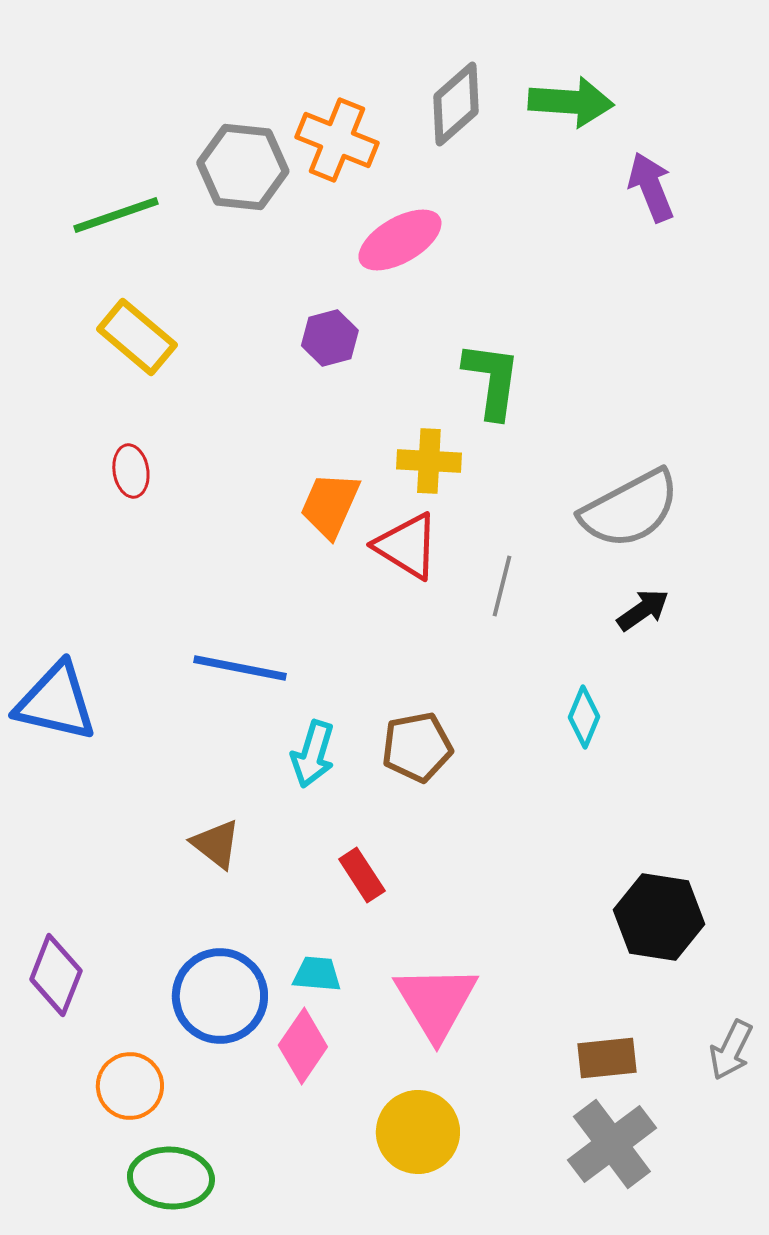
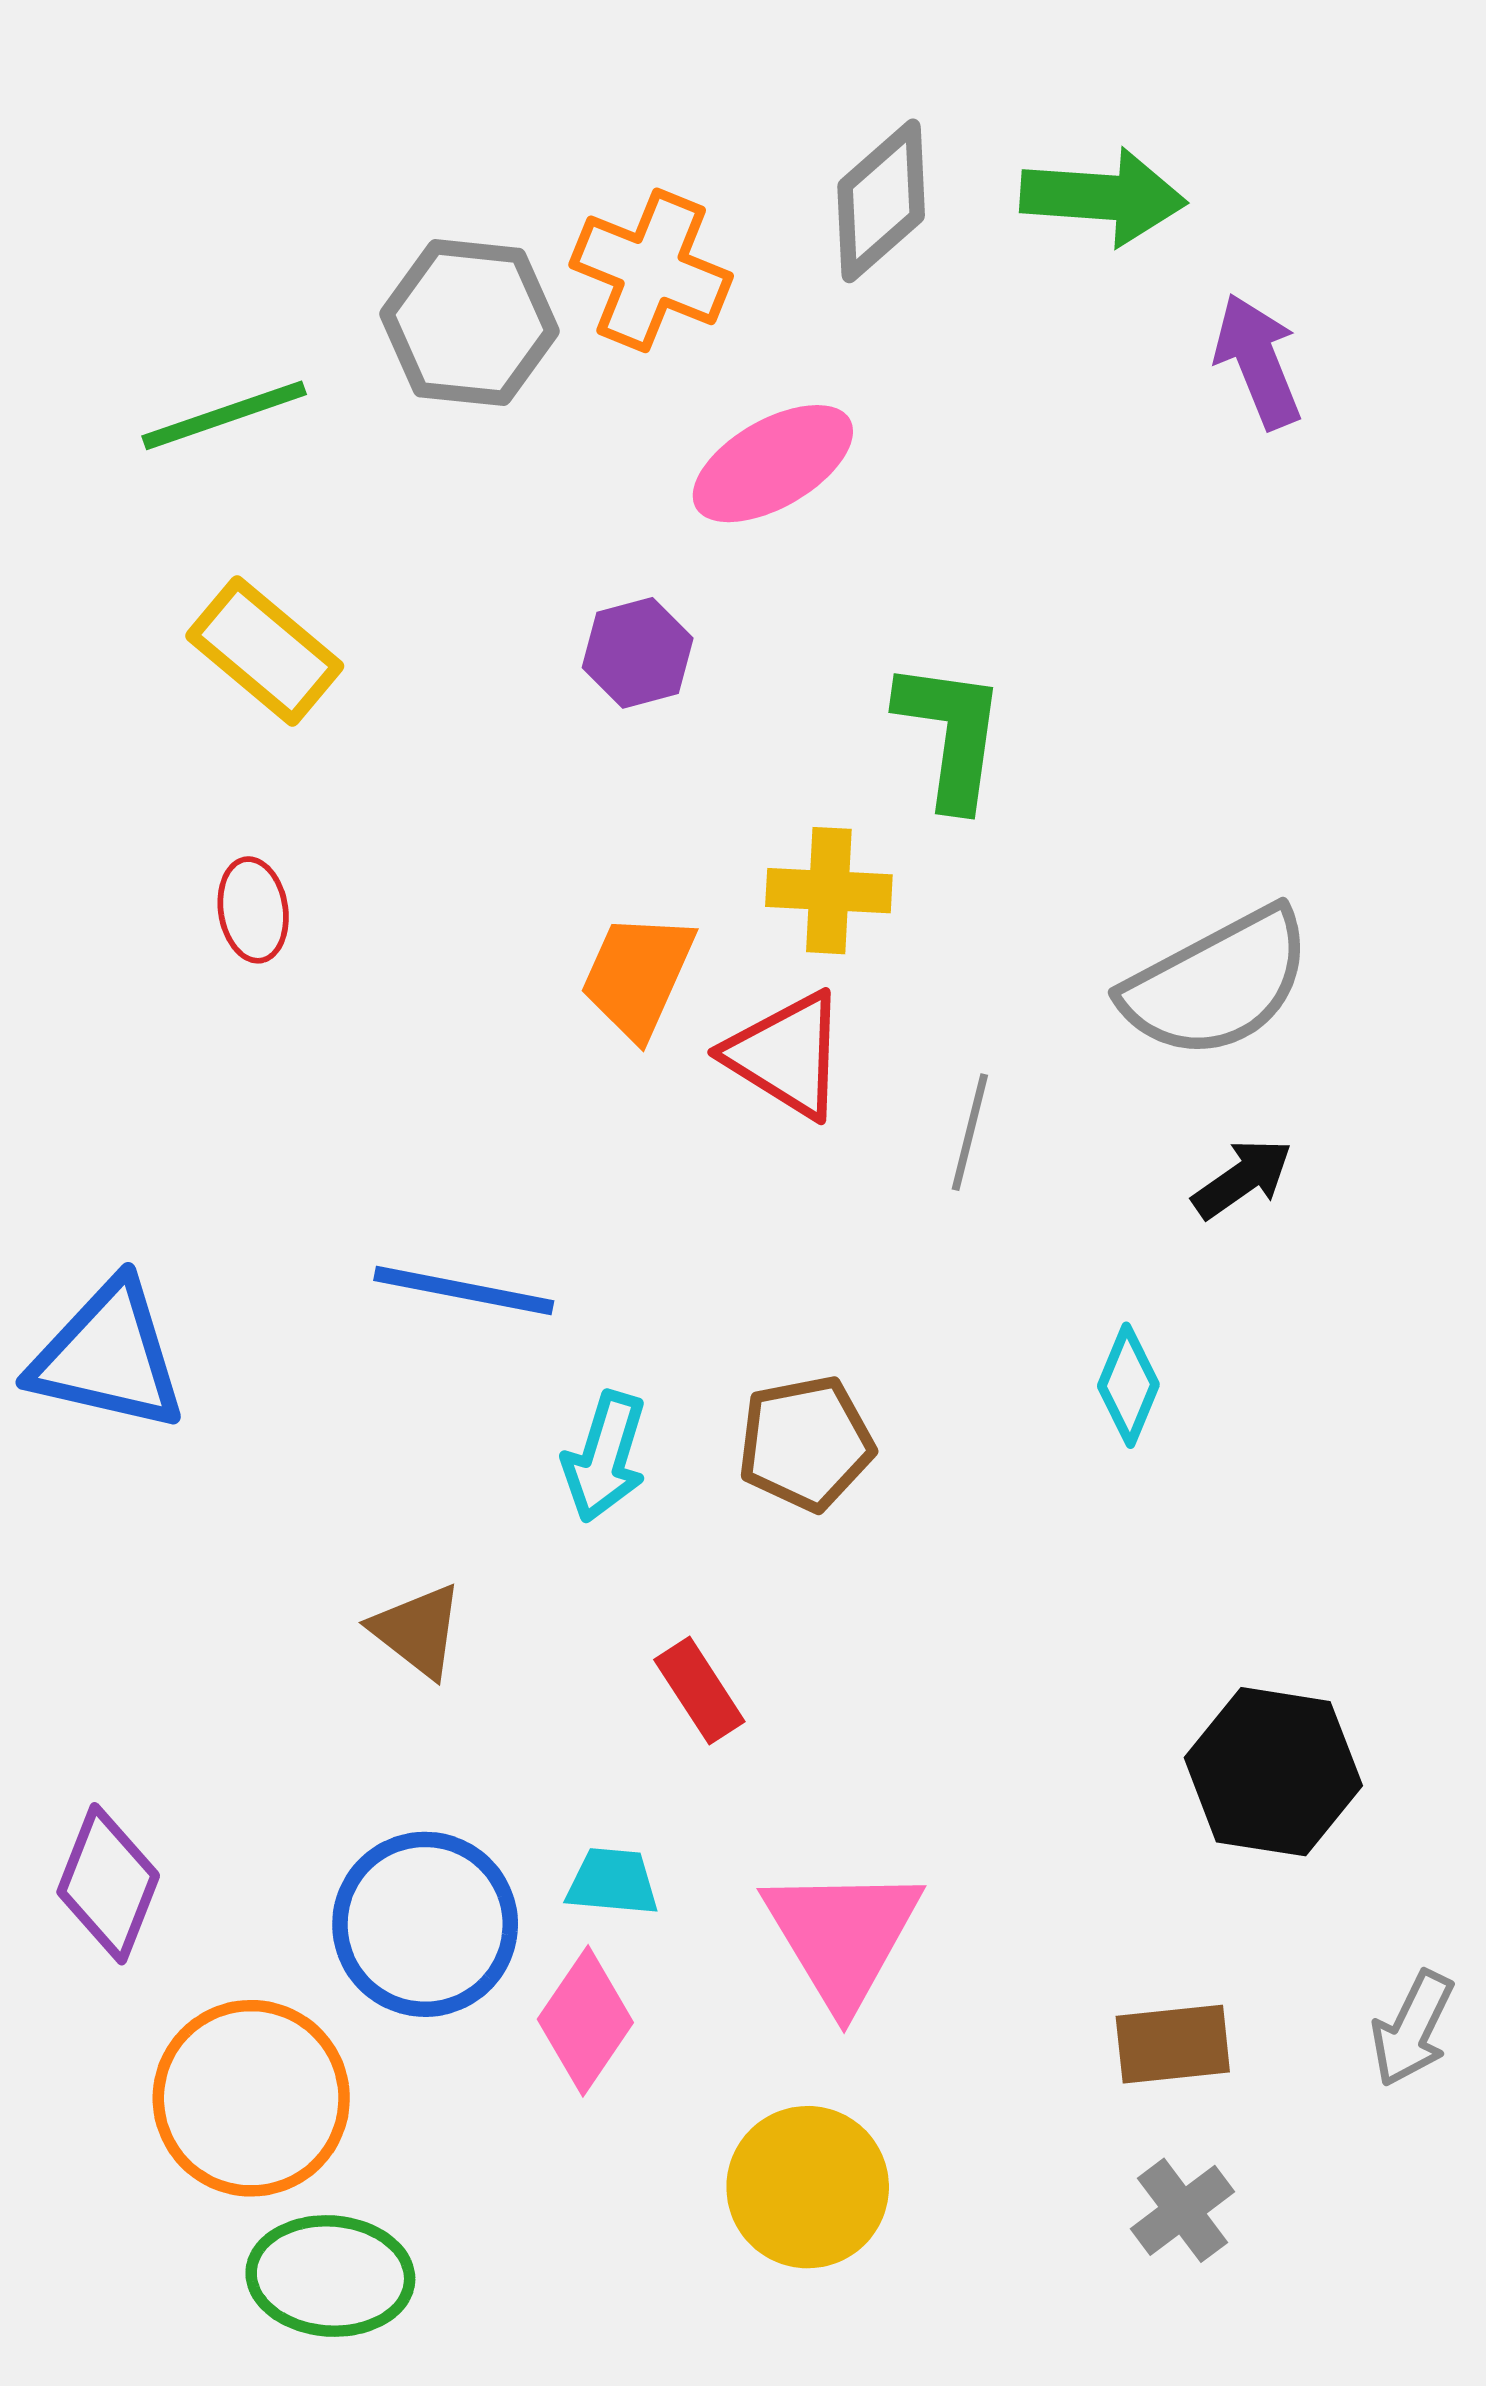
orange circle: (130, 1086) -> (251, 2098), size x1.5
gray cross: (612, 1144) -> (1182, 2210), size x0.6

